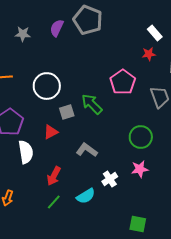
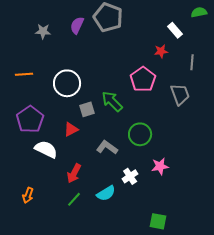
red star: (149, 54) -> (161, 51), moved
green circle: (141, 137) -> (140, 134), moved
white semicircle: (26, 152) -> (46, 149), turned -55

